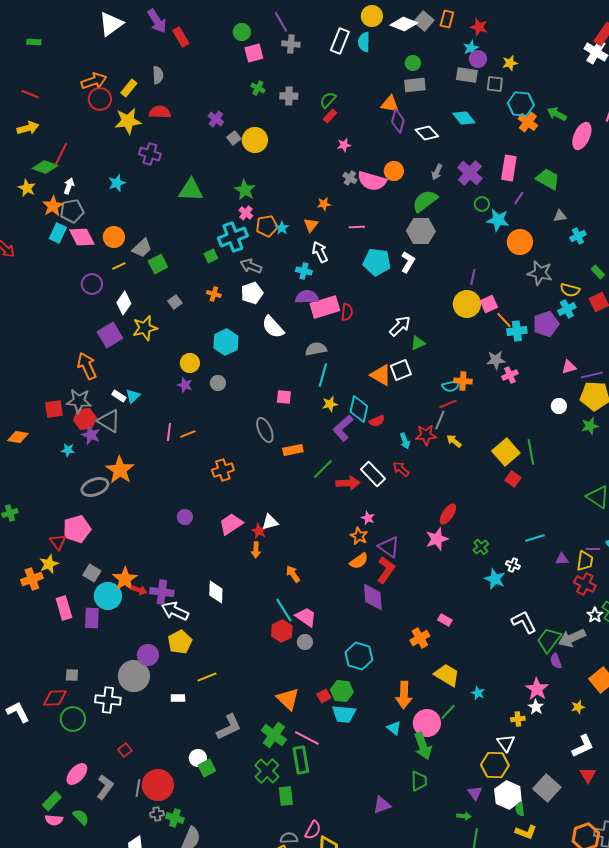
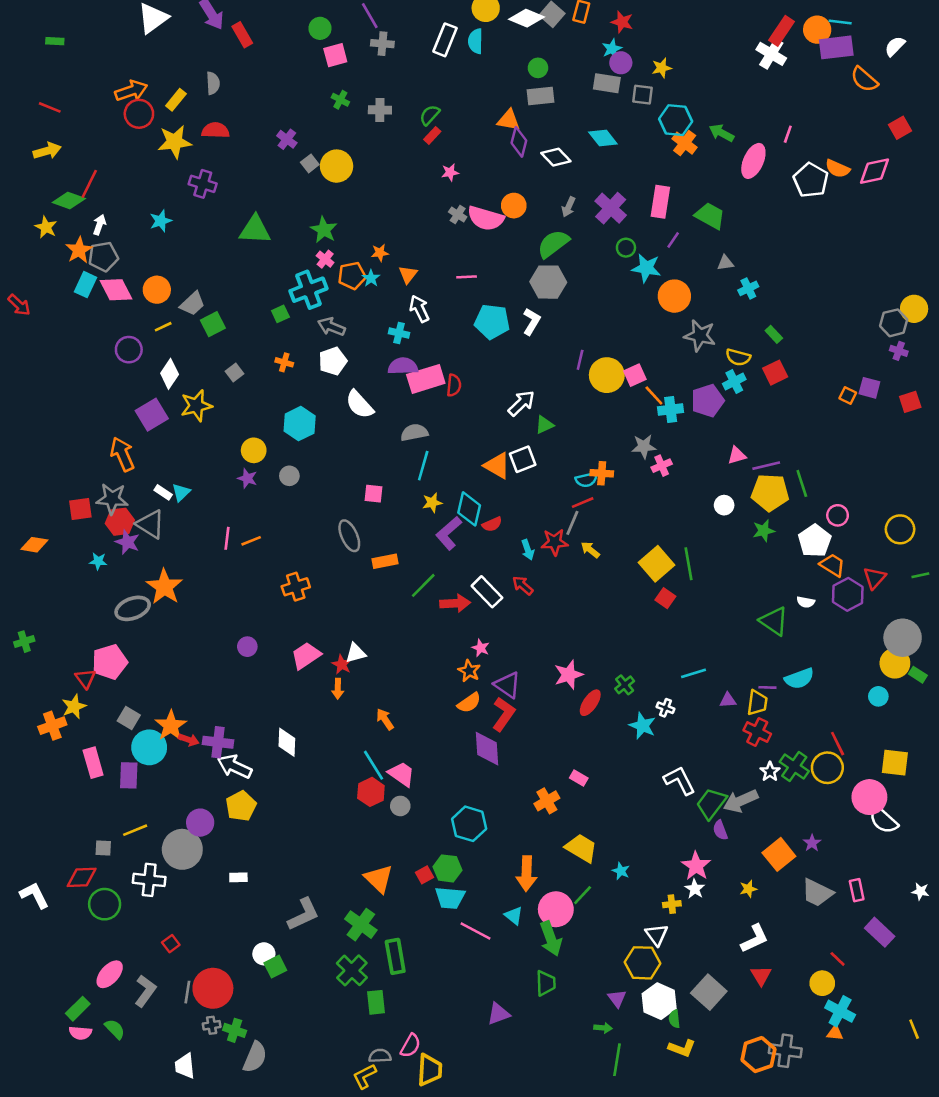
orange star: (324, 204) -> (380, 253), moved
purple line: (473, 277) -> (580, 360), moved
red ellipse: (448, 514) -> (590, 703), moved
yellow line: (207, 677) -> (135, 830), moved
pink line: (307, 738) -> (476, 931), moved

